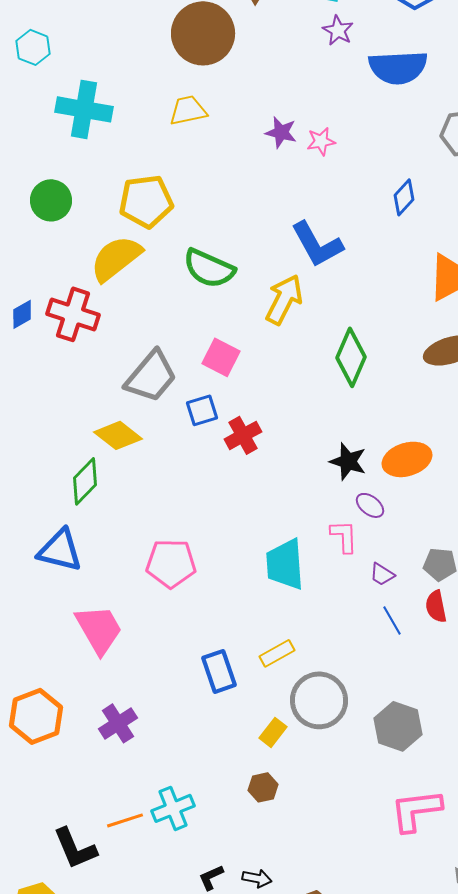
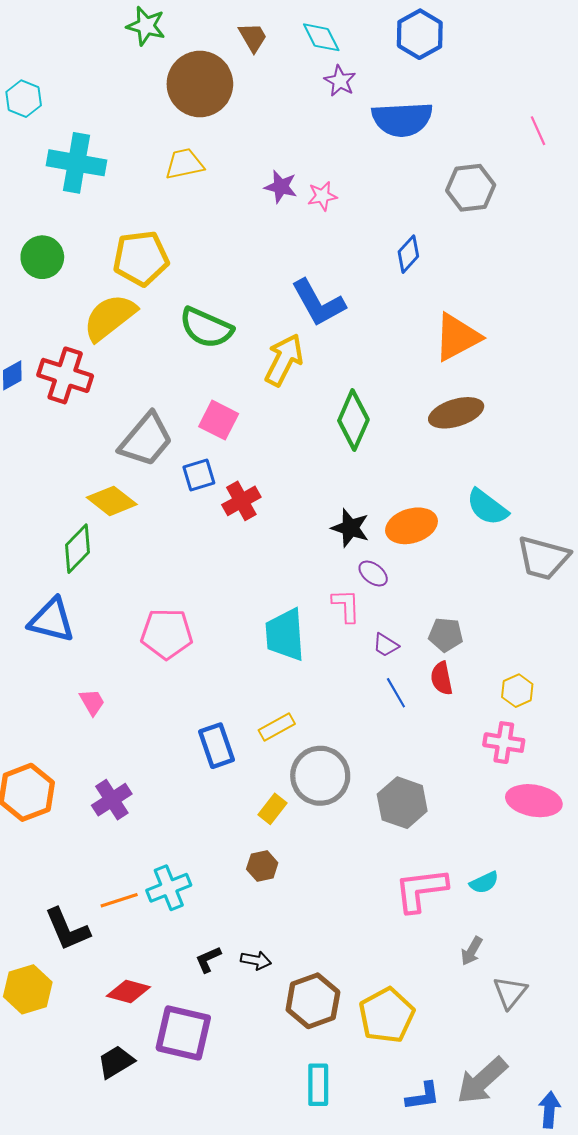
pink trapezoid: (99, 629) -> (92, 702), size x0.5

